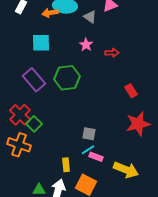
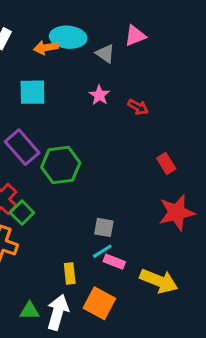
red arrow: (112, 53) -> (138, 107), turned 32
green hexagon: (67, 78) -> (61, 165), moved

